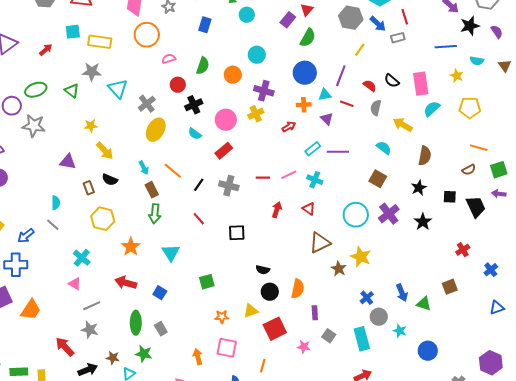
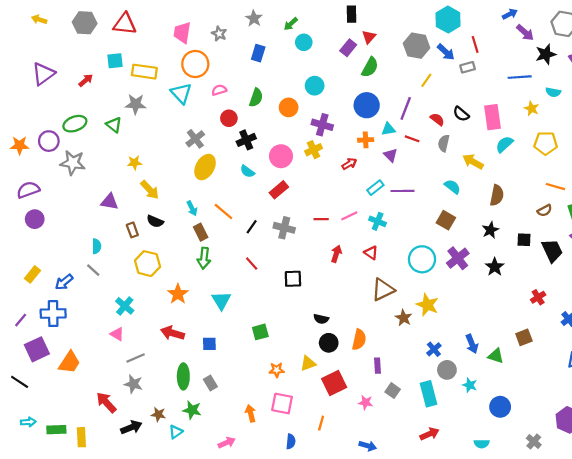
cyan triangle: (118, 89) -> (181, 93), moved
blue square: (160, 293) -> (209, 344), turned -32

